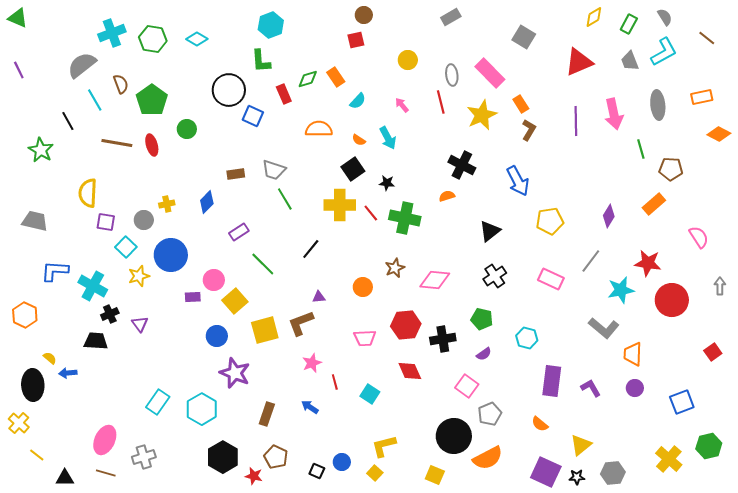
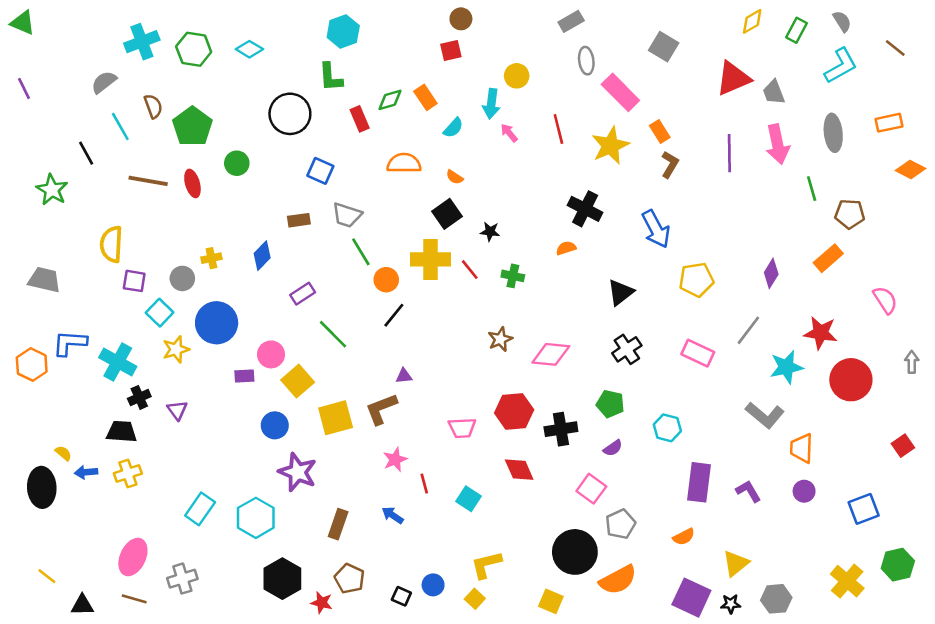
gray trapezoid: (630, 61) -> (774, 92), moved
gray semicircle: (82, 65) -> (104, 82), size x0.7
gray ellipse: (452, 75) -> (586, 61), moved
blue square: (253, 116) -> (320, 171), moved
cyan arrow: (388, 138) -> (491, 104), moved, turned 35
green cross: (405, 218) -> (513, 276), size x0.6
orange circle: (363, 287) -> (386, 280), moved
orange hexagon: (25, 315) -> (32, 365), moved
yellow cross: (19, 423) -> (128, 473), moved, turned 30
orange semicircle: (540, 424) -> (684, 537), turned -66

